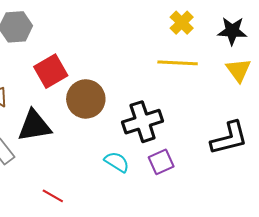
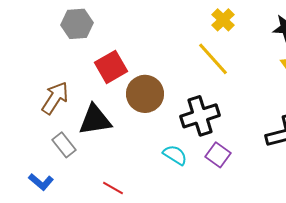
yellow cross: (182, 23) -> (223, 20), moved
yellow line: (178, 63) -> (213, 59), moved, turned 45
purple square: (161, 162) -> (218, 155), turned -30

